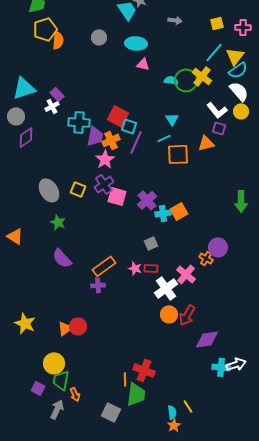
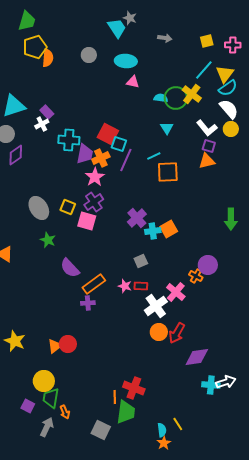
cyan triangle: (172, 119) -> (167, 128), moved
orange triangle: (206, 143) -> (207, 161), moved
pink square: (117, 196) -> (87, 221), moved
purple semicircle: (62, 258) -> (70, 268), moved

